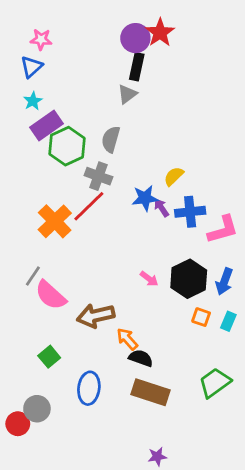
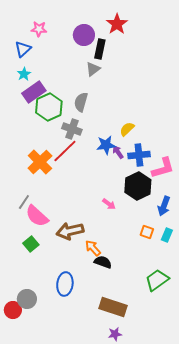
purple circle: (135, 38) -> (84, 35), moved
pink star: (41, 39) -> (39, 29), moved
black hexagon: (189, 279) -> (138, 186), moved
green square: (49, 357) -> (31, 244), moved
brown rectangle: (150, 392) -> (113, 307), moved

